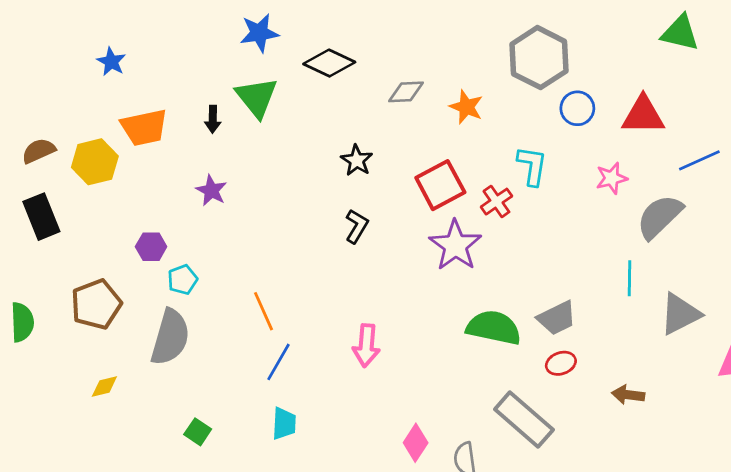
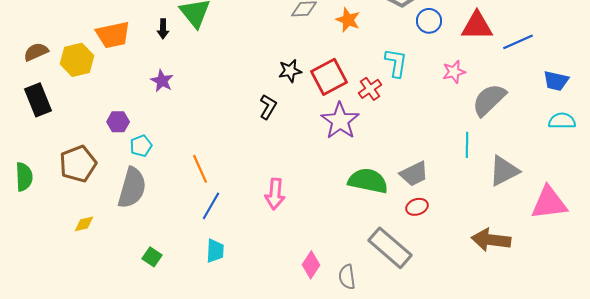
black star: (357, 160) -> (290, 71), moved, turned 30
blue line: (699, 160) -> (518, 42), moved
brown arrow: (628, 395) -> (491, 240), moved, size x1.6

